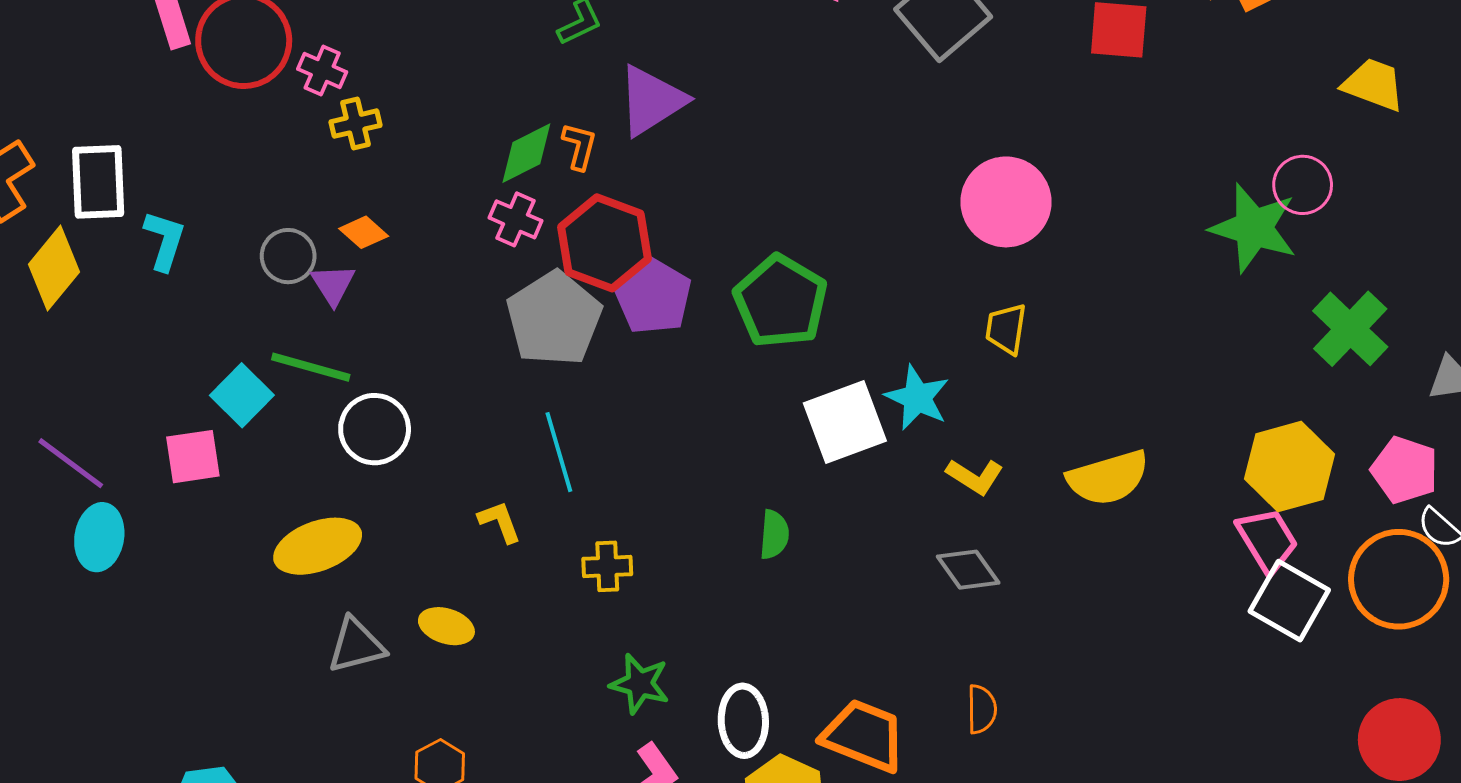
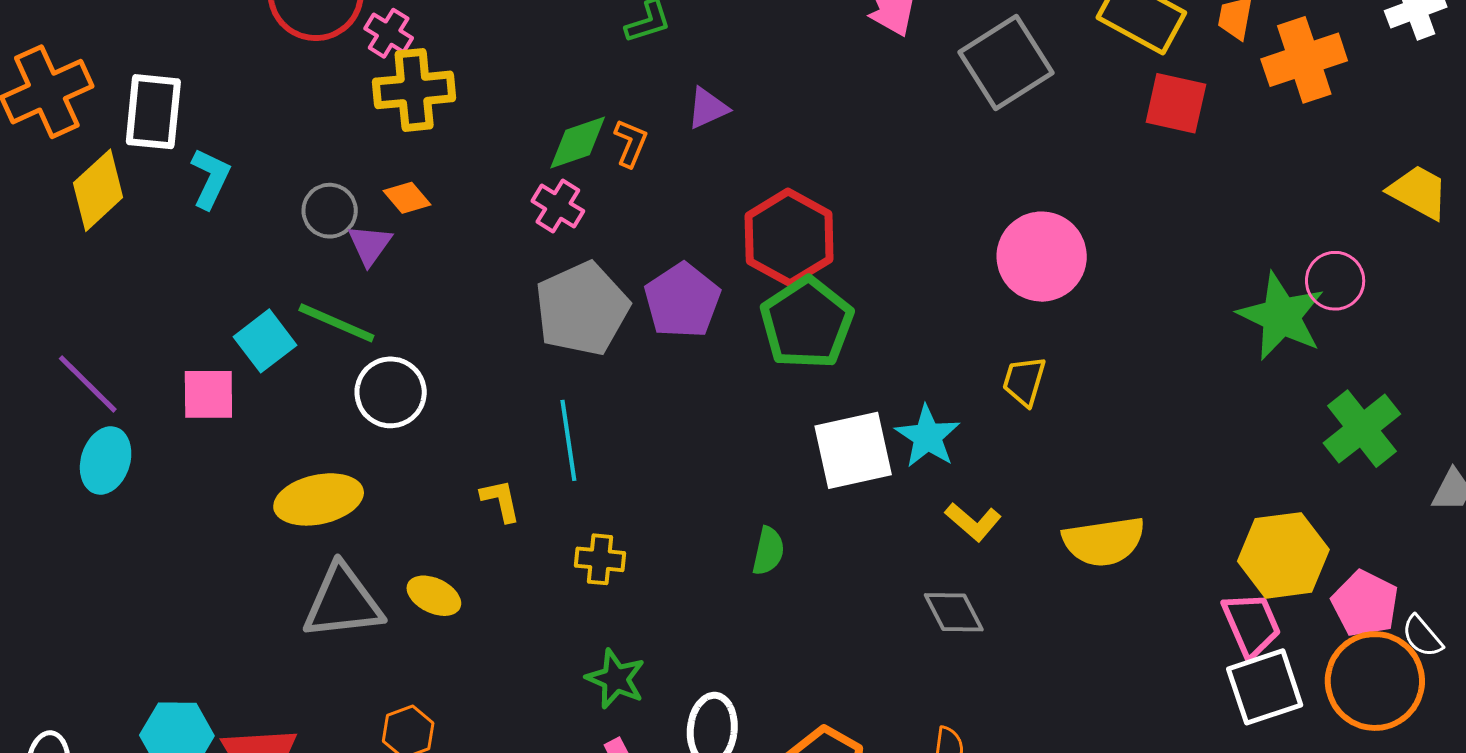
purple triangle: (651, 101) -> (708, 108), size x0.6
yellow cross: (356, 124) -> (414, 90), size x1.6
red hexagon: (604, 243) -> (789, 237), moved
pink pentagon: (1405, 470) -> (1365, 604), moved
white square: (1289, 601) -> (1265, 687), turned 34
gray triangle: (356, 645) -> (343, 602), size x1.4

